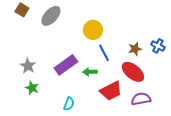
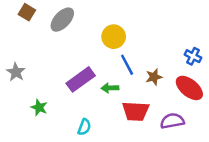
brown star: (135, 49) -> (154, 77), moved
gray star: (28, 66) -> (16, 72), moved
red ellipse: (133, 72) -> (189, 88), moved
red trapezoid: (111, 91) -> (136, 111), turned 30

